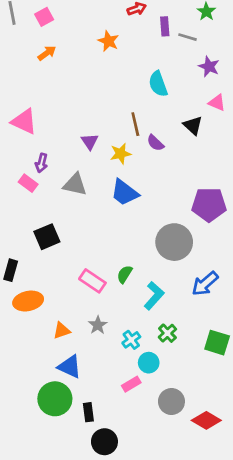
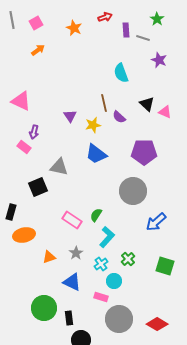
orange star: (108, 41) -> (74, 28), moved
pink triangle: (217, 103) -> (165, 112), moved
gray triangle: (75, 184) -> (59, 167), moved
purple pentagon: (209, 205) -> (144, 152), moved
cyan L-shape: (154, 296) -> (107, 237), moved
blue triangle: (70, 367) -> (72, 282), moved
pink rectangle: (131, 384) -> (101, 297), turned 48
gray circle: (171, 402) -> (119, 319), moved, size x1.4

